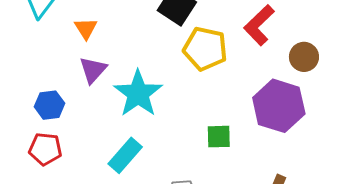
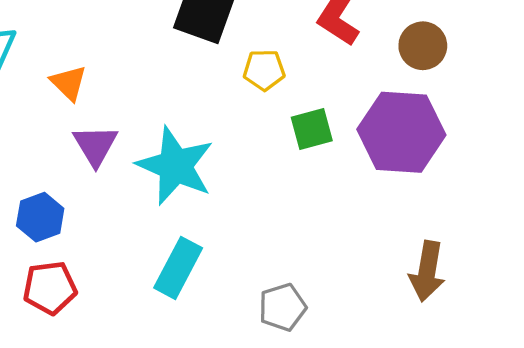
yellow pentagon: (205, 49) -> (264, 70), size x0.6
green square: (219, 137) -> (312, 129), moved

